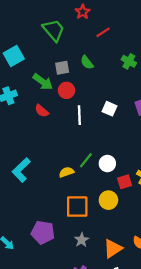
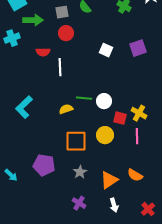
green arrow: (43, 82) -> (33, 20), moved, turned -36
red semicircle: (42, 111) -> (43, 52), turned -40
white line: (79, 115) -> (60, 67), moved
green line: (86, 160) -> (84, 98), turned 56
red square: (125, 182) -> (120, 118), turned 32

